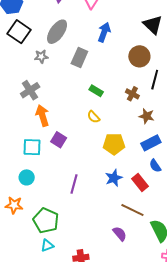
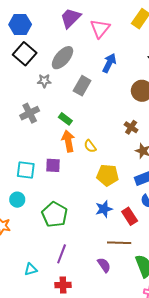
green rectangle: (96, 91) -> (65, 119), moved
orange arrow: (42, 116) -> (68, 141), moved
purple square: (59, 140) -> (53, 165), turned -35
purple line: (74, 184) -> (62, 254), moved
brown line: (132, 210) -> (119, 243), turned -30
green pentagon: (46, 221) -> (55, 214), moved

